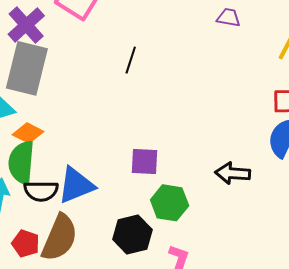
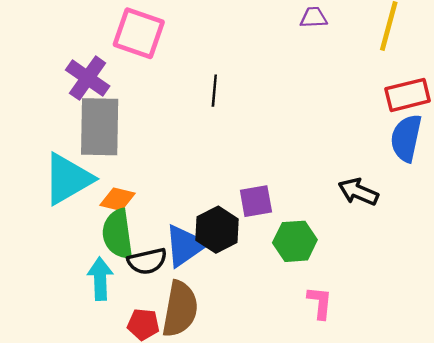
black arrow: (233, 173) -> (358, 192), turned 32
black hexagon: (132, 235) -> (217, 230), moved

